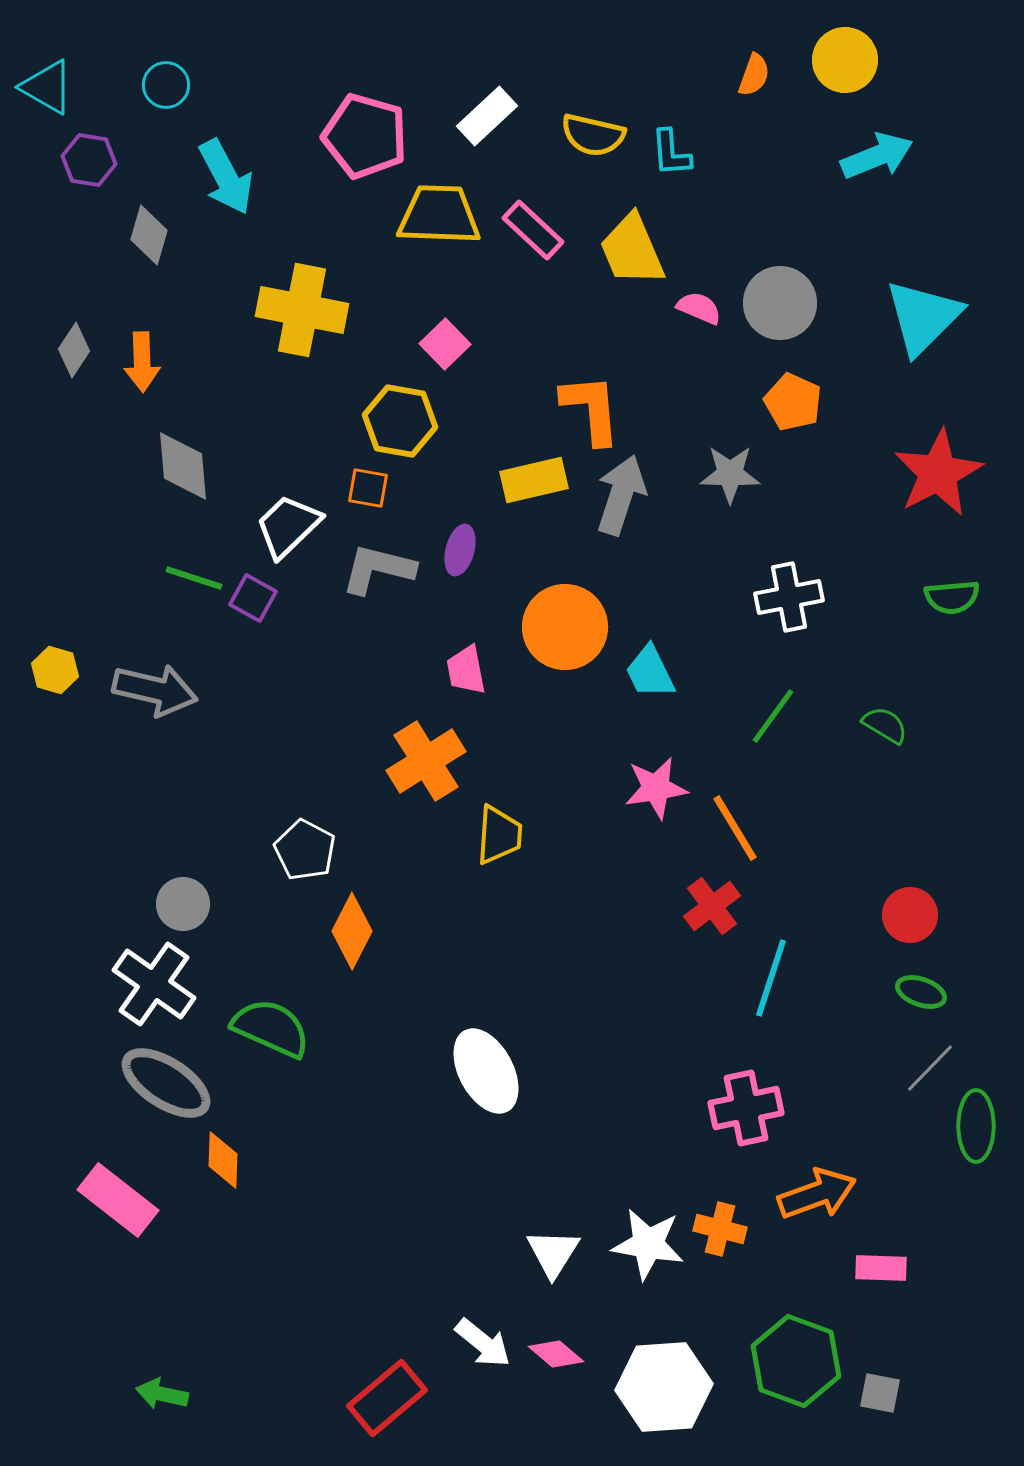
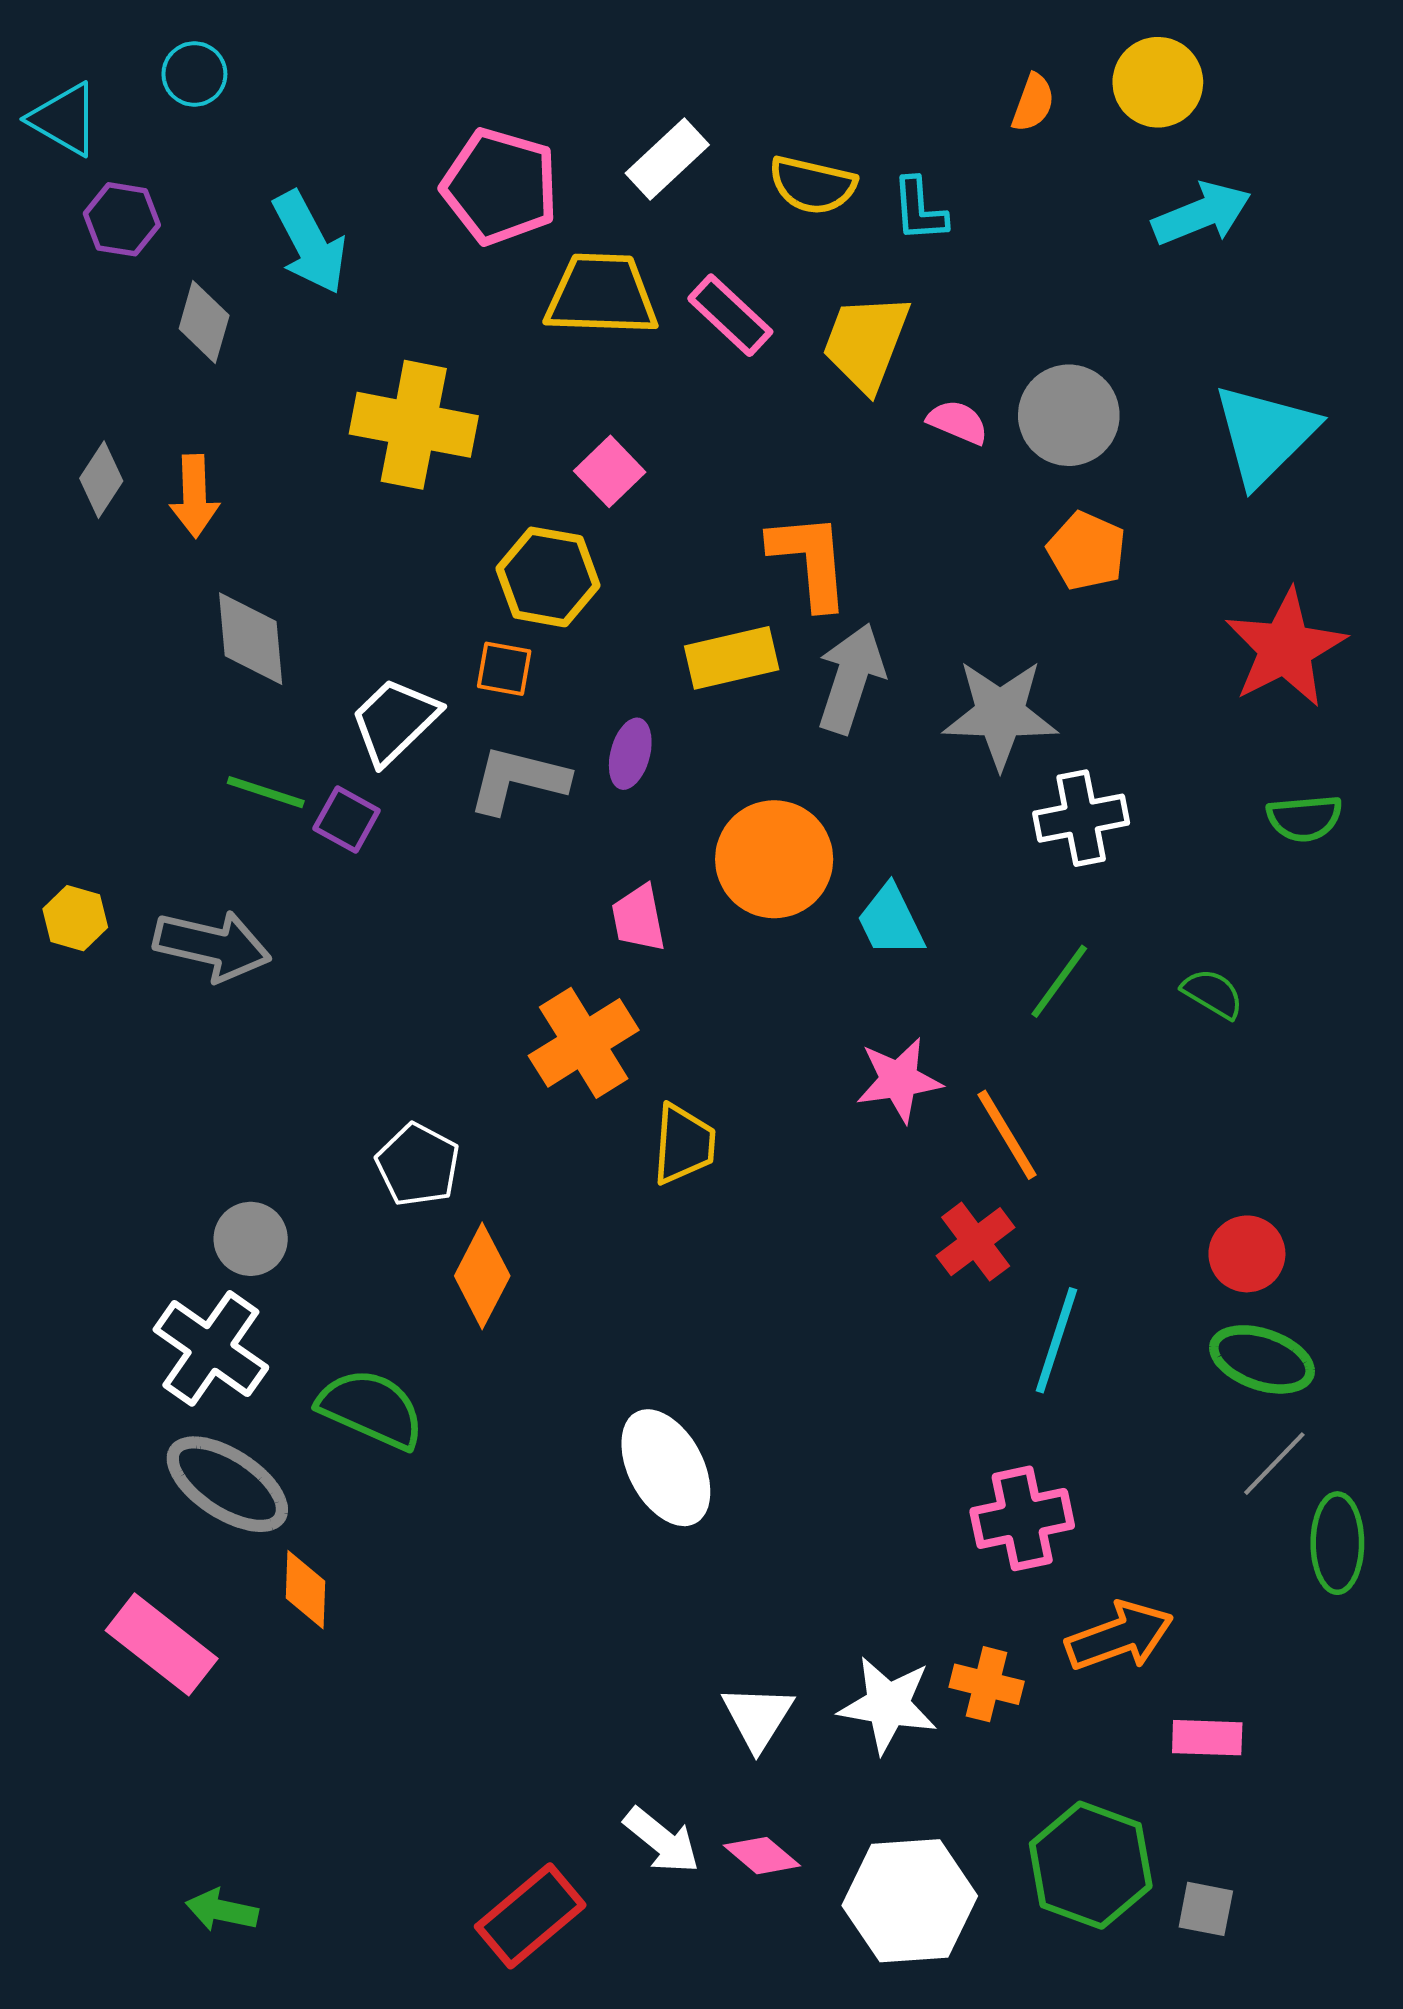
cyan circle: (166, 85) -> (194, 74), moved
yellow trapezoid: (632, 250) -> (866, 343), turned 44
gray star: (730, 474) -> (1000, 714), moved, size x1.4
green ellipse: (921, 992) -> (1262, 1359), size x1.5

